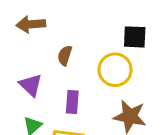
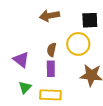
brown arrow: (31, 24) -> (49, 16), moved
brown semicircle: (65, 55) -> (52, 50), moved

